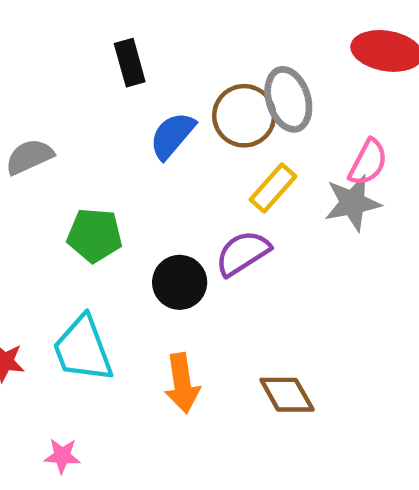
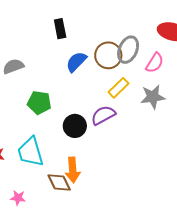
gray ellipse: (288, 99) -> (128, 50), turned 36
pink semicircle: (368, 162) -> (155, 63), moved
brown diamond: (287, 395) -> (59, 182), moved

